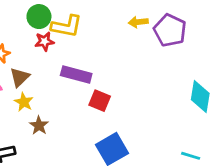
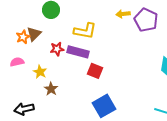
yellow L-shape: (67, 26) -> (85, 31), moved
red star: (44, 41) -> (57, 49), moved
brown triangle: (20, 77) -> (34, 34), moved

